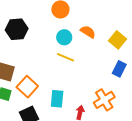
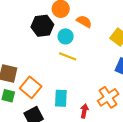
black hexagon: (17, 29) -> (42, 26), moved
orange semicircle: (88, 32) -> (84, 21), moved

